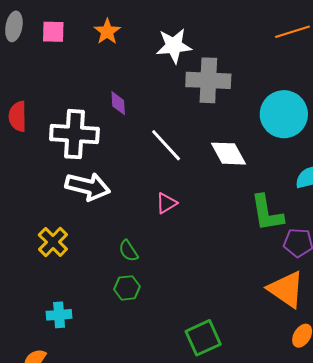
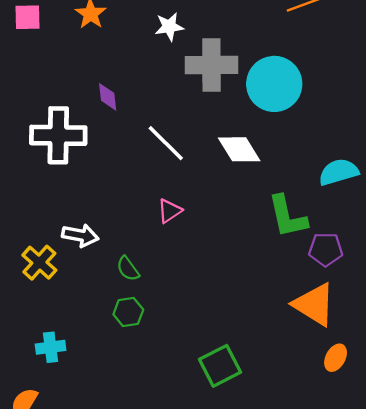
white star: (174, 46) -> (169, 27), size x0.7
cyan circle: (284, 114) -> (274, 84), moved
white arrow: (88, 186) -> (80, 235), moved, size x0.7

